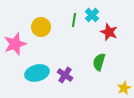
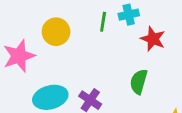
cyan cross: (92, 15) -> (129, 15), turned 32

